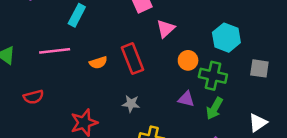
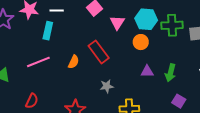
cyan hexagon: (226, 38) -> (146, 19), moved
orange semicircle: (98, 63) -> (74, 62), turned -32
green cross: (213, 76) -> (172, 25), moved
red semicircle: (33, 97) -> (32, 101), turned -35

